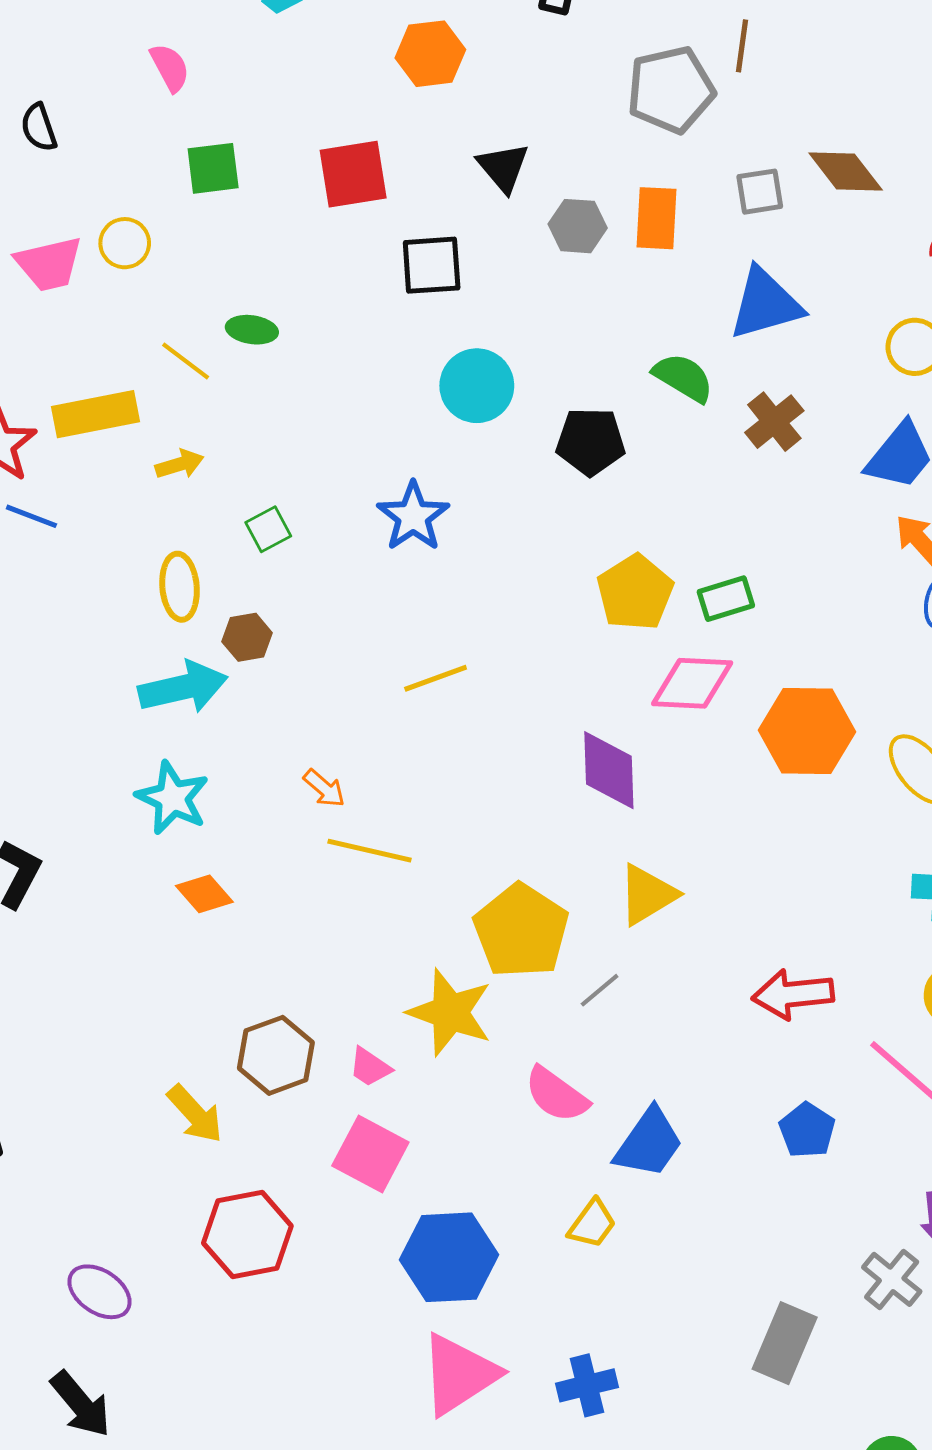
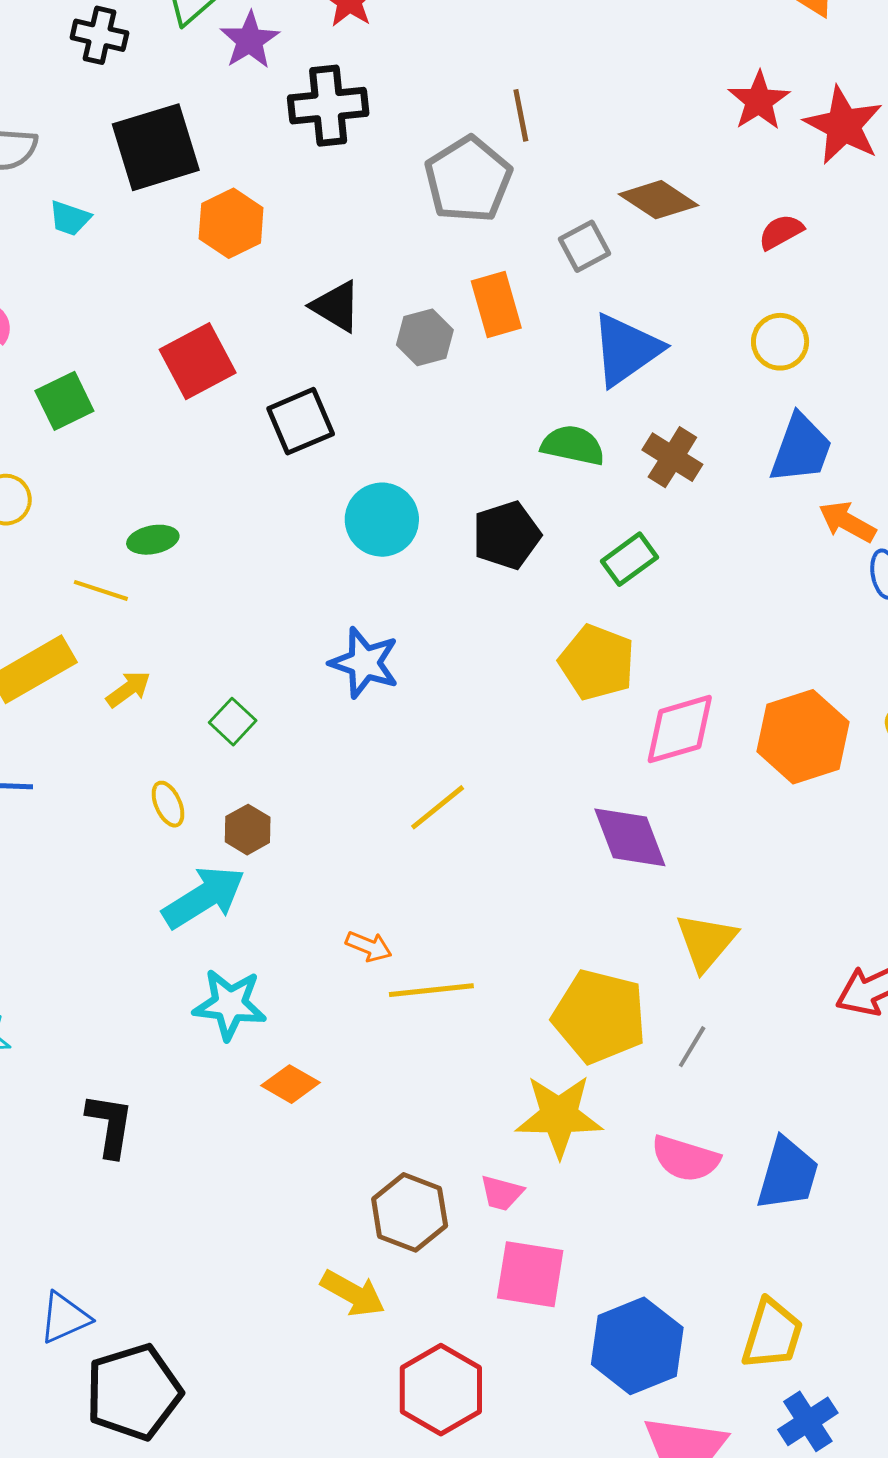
yellow ellipse: (180, 587) -> (168, 804), size x0.7
green rectangle: (726, 599) -> (629, 559), moved
yellow trapezoid: (592, 1224) -> (772, 1334), moved, size x1.4

